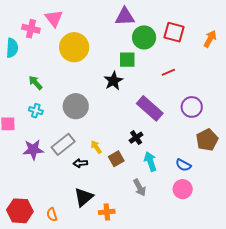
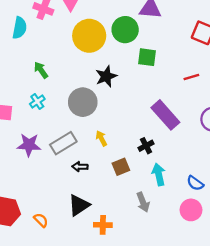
green circle: (144, 37) -> (125, 30), moved
black star: (113, 81) -> (106, 76), moved
cyan cross: (36, 111) -> (37, 101), turned 32
yellow arrow: (96, 147) -> (101, 138), moved
orange semicircle: (52, 214) -> (41, 220), turned 144

